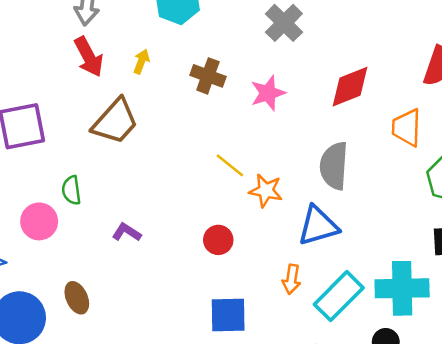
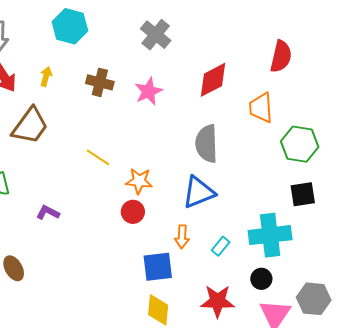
yellow line: (230, 165) -> (98, 157), moved
orange star: (266, 191) -> (139, 181), moved
red circle: (218, 240) -> (133, 212), moved
cyan rectangle: (339, 296) -> (221, 246), size x0.5
blue square: (228, 315) -> (158, 267), moved

